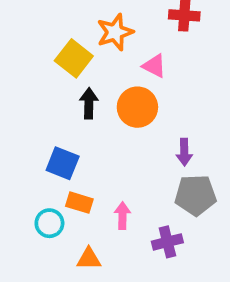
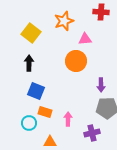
yellow square: (74, 58) -> (31, 33), moved
pink triangle: (154, 66) -> (85, 39), turned -32
black arrow: (89, 103) -> (29, 63), moved

